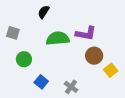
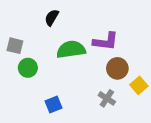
green circle: (24, 59) -> (28, 68), moved
blue square: (41, 82) -> (53, 105), turned 32
gray cross: (71, 87) -> (107, 98), moved

